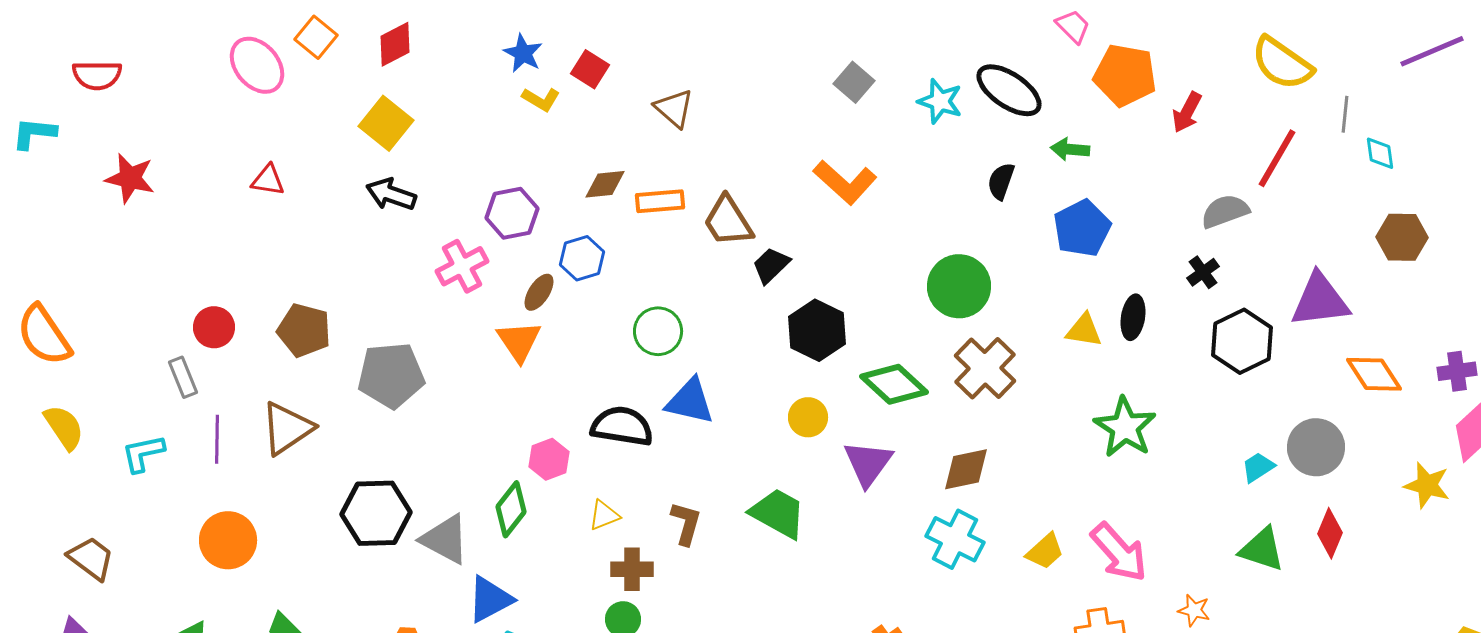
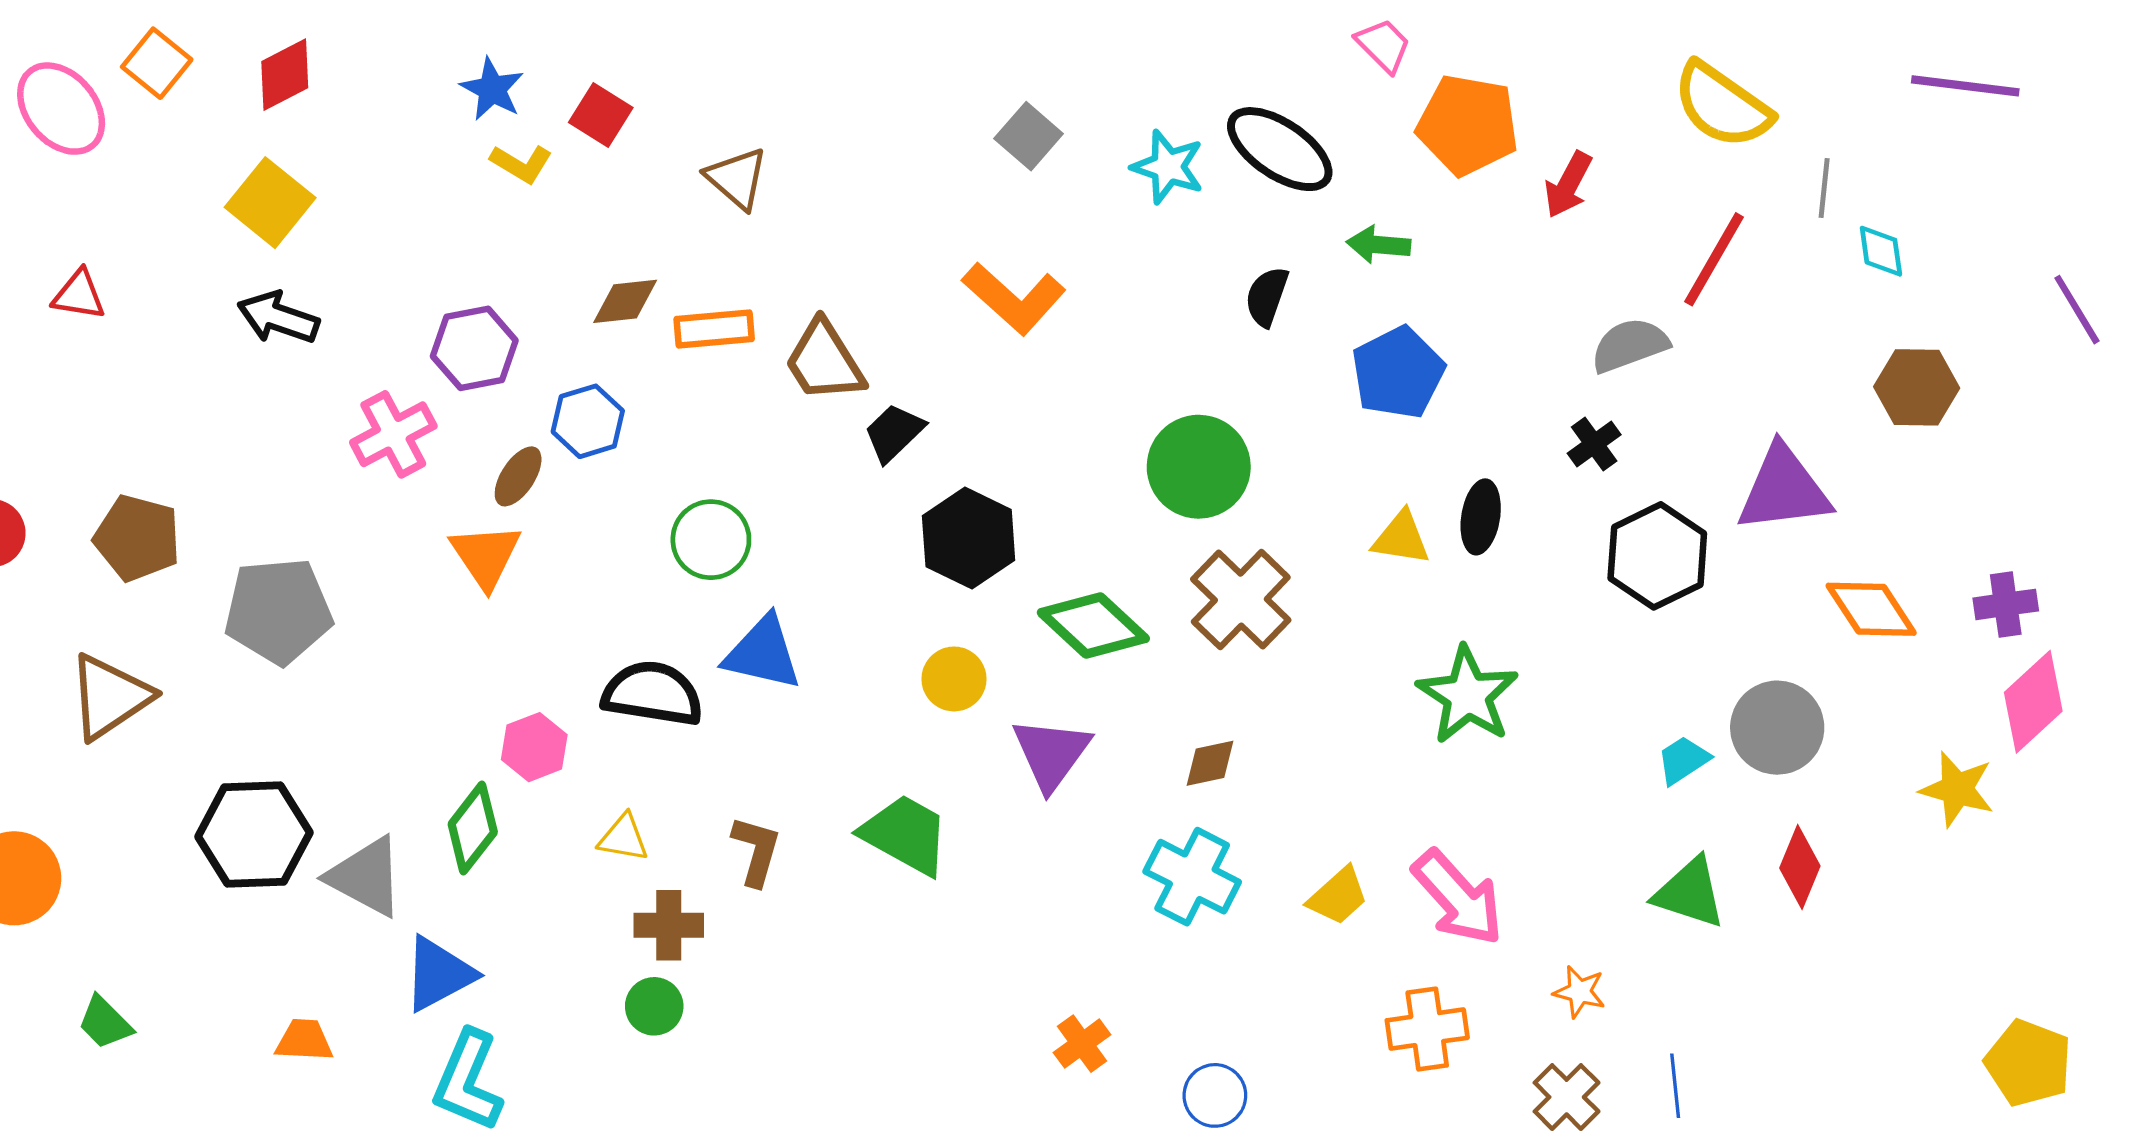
purple line: (1432, 51) -> (1965, 86), turned 30
brown diamond: (966, 469) -> (1210, 763), size x0.7
yellow triangle: (604, 515) -> (623, 838), turned 32

